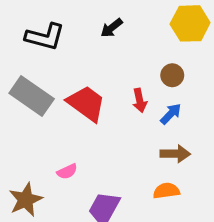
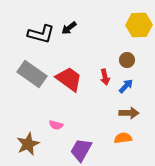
black arrow: (112, 28) -> (69, 28), moved
pink semicircle: (67, 172) -> (56, 125), turned 40

